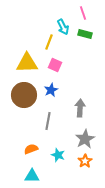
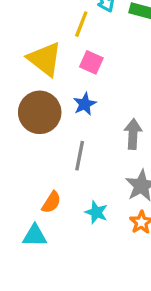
yellow triangle: (27, 63) -> (45, 59), turned 40
orange semicircle: (31, 149) -> (51, 202), turned 144
cyan triangle: (32, 176) -> (35, 236), moved

